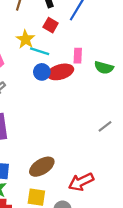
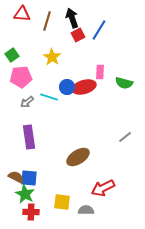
red square: (51, 25) -> (78, 35), moved, turned 32
cyan line: (40, 51) -> (49, 97), moved
brown ellipse: (42, 167) -> (78, 157), moved

